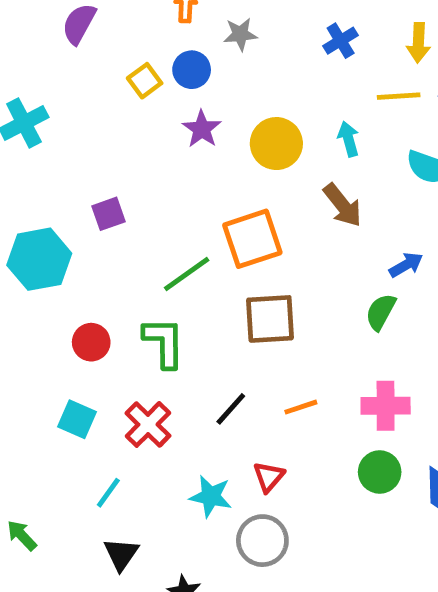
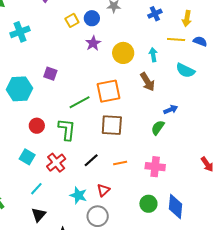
purple square: (108, 214) -> (50, 74), turned 32
green circle: (380, 472) -> (148, 204), moved

